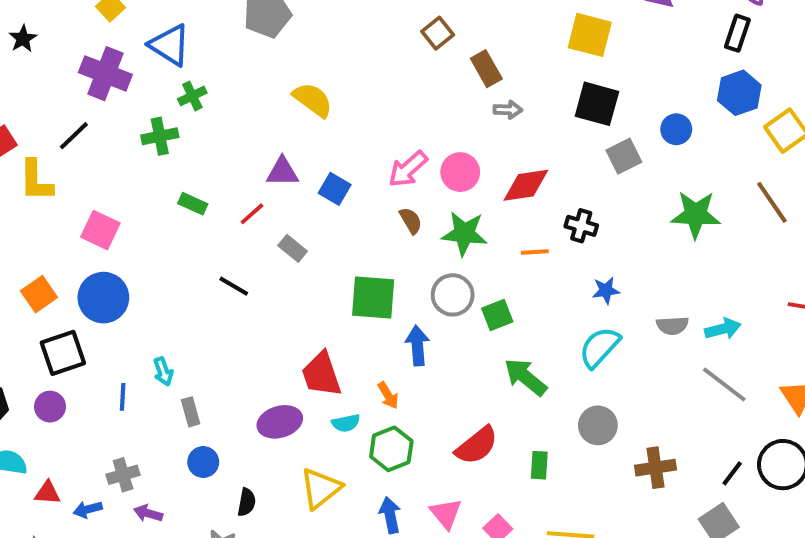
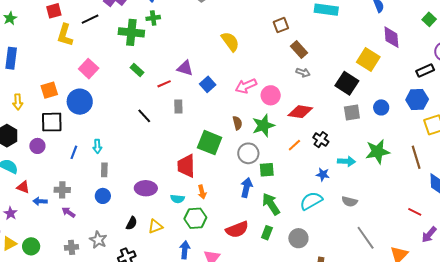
black rectangle: (737, 33) -> (425, 71), turned 30
yellow square: (590, 35) -> (368, 60), moved
brown rectangle: (486, 69) -> (299, 49), turned -30
yellow semicircle: (313, 100) -> (230, 42), moved
green cross: (160, 136) -> (131, 32), size x1.4
green star: (696, 215) -> (378, 152), turned -30
brown semicircle: (411, 221) -> (237, 123), moved
green star: (464, 233) -> (263, 125), turned 30
gray rectangle: (293, 248) -> (178, 107), turned 32
orange line: (535, 252) -> (294, 145), turned -56
cyan arrow: (723, 329) -> (346, 161), moved
blue arrow: (417, 346) -> (246, 188), moved
red trapezoid: (321, 374) -> (186, 166), moved
green rectangle: (539, 465) -> (267, 233), moved
yellow triangle: (321, 488) -> (155, 226), size x0.7
black semicircle: (247, 502) -> (132, 223), moved

